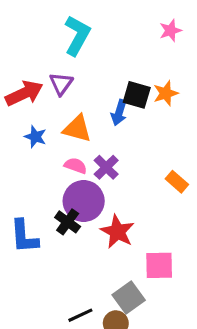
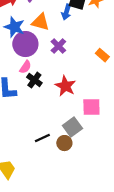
blue star: (35, 137) -> (14, 27), size x1.5
pink semicircle: (76, 166) -> (25, 67), moved, turned 104
purple circle: (84, 201) -> (25, 44), moved

